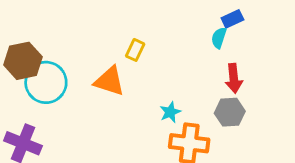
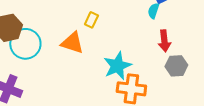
cyan star: (170, 112) -> (117, 66), size x1.8
gray hexagon: (230, 112) -> (176, 66), moved

